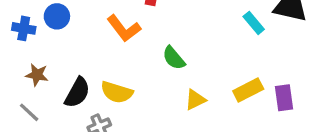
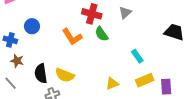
cyan rectangle: (254, 23) -> (137, 56), moved
blue cross: (24, 28) -> (10, 40), moved
green semicircle: (174, 58) -> (102, 34), moved
black semicircle: (77, 93) -> (41, 73), turned 138

